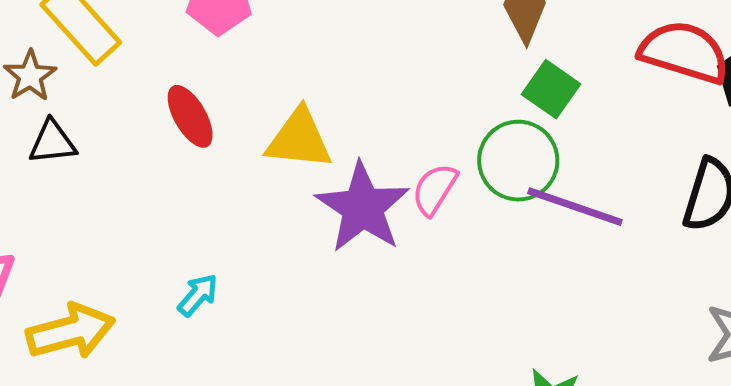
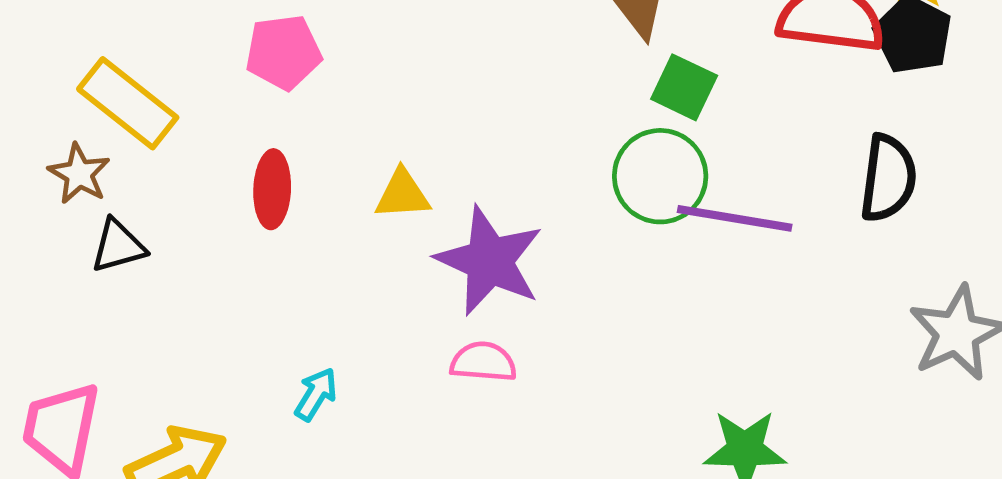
red ellipse: (190, 116) -> (272, 189), turned 42
yellow triangle: (299, 139) -> (403, 194), size x0.7
pink semicircle: (435, 189) -> (483, 362), moved, turned 72

